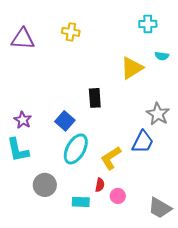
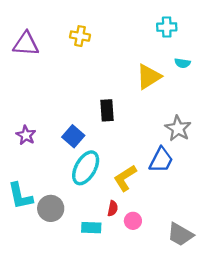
cyan L-shape: (18, 150) -> (20, 196), moved

